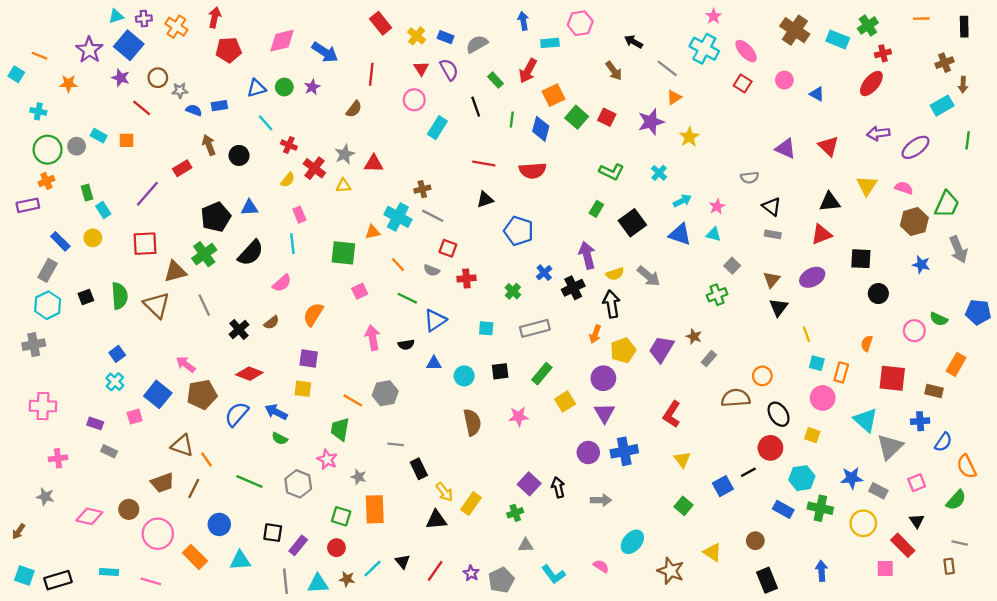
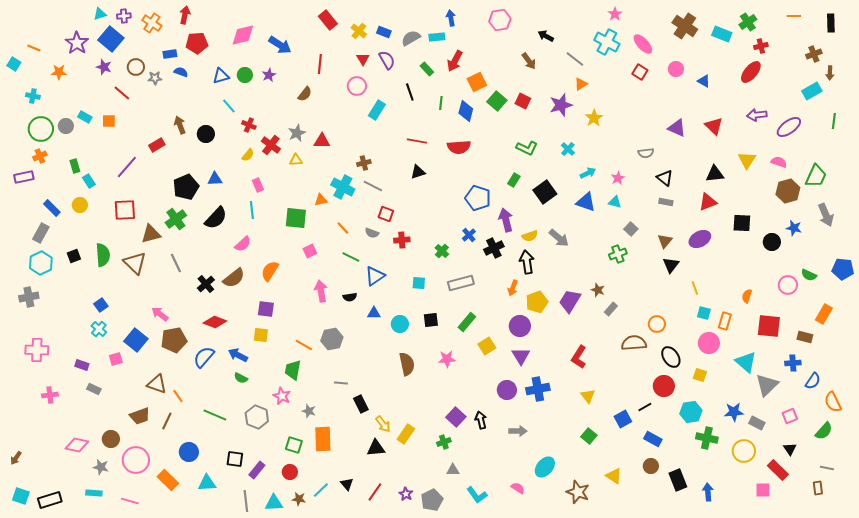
cyan rectangle: (550, 43) -> (437, 37), moved
blue rectangle: (219, 106) -> (170, 54), moved
blue semicircle: (194, 110) -> (181, 72), moved
blue pentagon: (519, 231) -> (478, 198), moved
black circle: (878, 294) -> (772, 242), moved
brown semicircle: (272, 323) -> (234, 278), size x1.6
gray star: (45, 497) -> (101, 467), moved
blue rectangle: (783, 509) -> (653, 439), moved
black rectangle: (767, 580) -> (678, 480), moved

